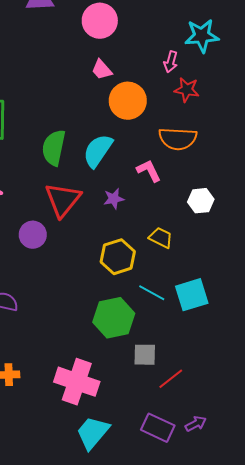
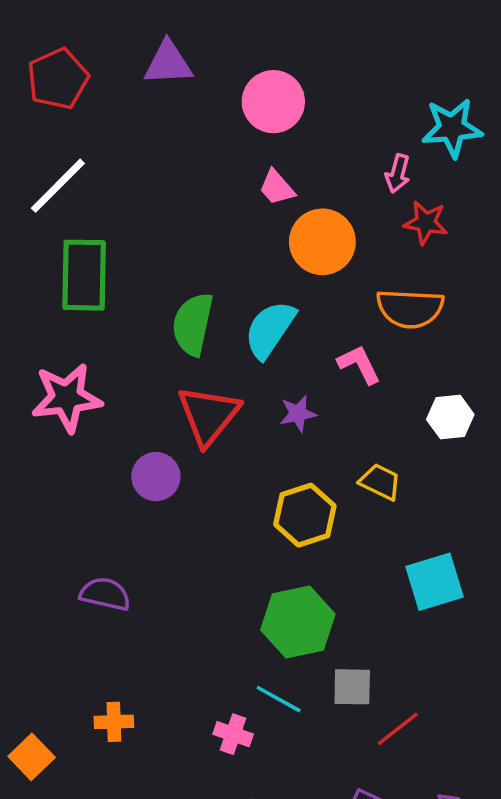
cyan line: (152, 293) -> (279, 699), moved
pink cross: (77, 382) -> (233, 734), size x0.5

